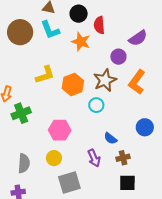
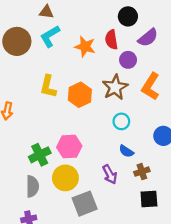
black circle: (79, 14) -> (128, 16), moved
red semicircle: (99, 25) -> (111, 40), moved
cyan L-shape: (50, 30) -> (50, 36), turned 85
yellow L-shape: (45, 75) -> (48, 86), turned 125
cyan circle: (96, 105) -> (121, 121), moved
green cross: (21, 113) -> (40, 155), moved
yellow circle: (54, 158) -> (65, 178), size x1.5

